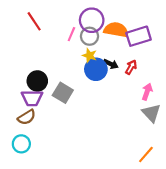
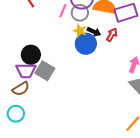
black arrow: (111, 64) -> (94, 32), moved
red arrow: (131, 67) -> (112, 35), moved
gray square: (63, 93) -> (45, 71), moved

